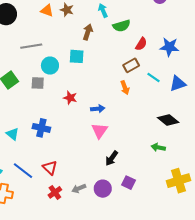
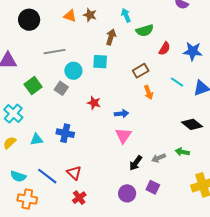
brown rectangle: (131, 65) -> (141, 71), moved
gray square: (38, 83) -> (61, 88), turned 32
cyan triangle: (13, 134) -> (37, 139), turned -48
gray arrow: (79, 188) -> (158, 158), moved

